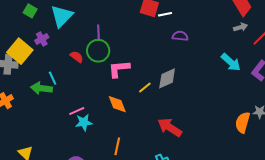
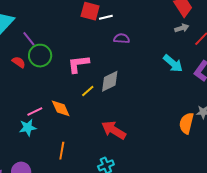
purple line: (98, 33) -> (29, 39), moved, turned -35
pink L-shape: (119, 69) -> (78, 64), moved
pink line: (77, 111) -> (35, 112), moved

